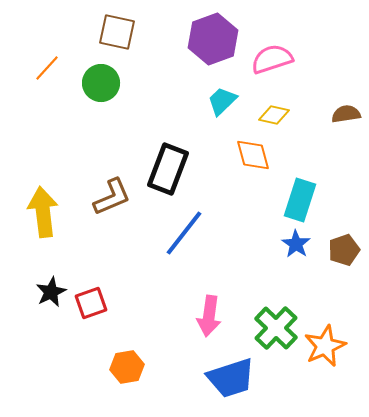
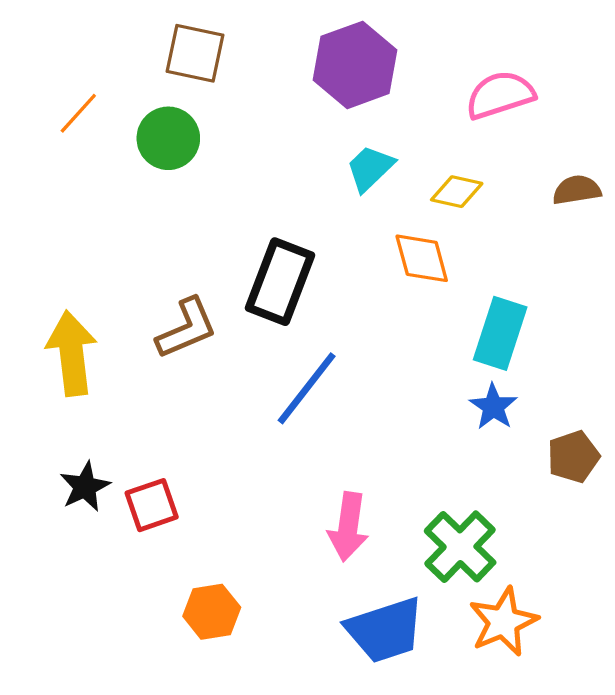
pink semicircle: (272, 59) -> (500, 95), moved
brown pentagon: (344, 250) -> (573, 457), moved
orange star: (325, 346) -> (503, 622), moved

